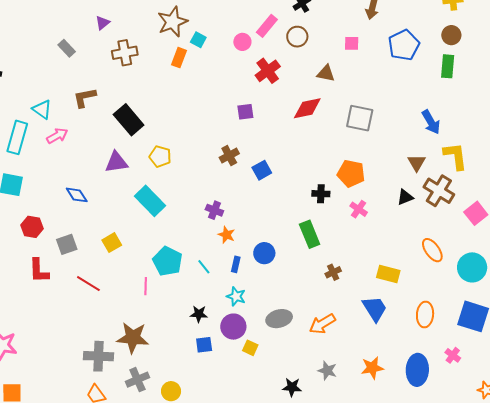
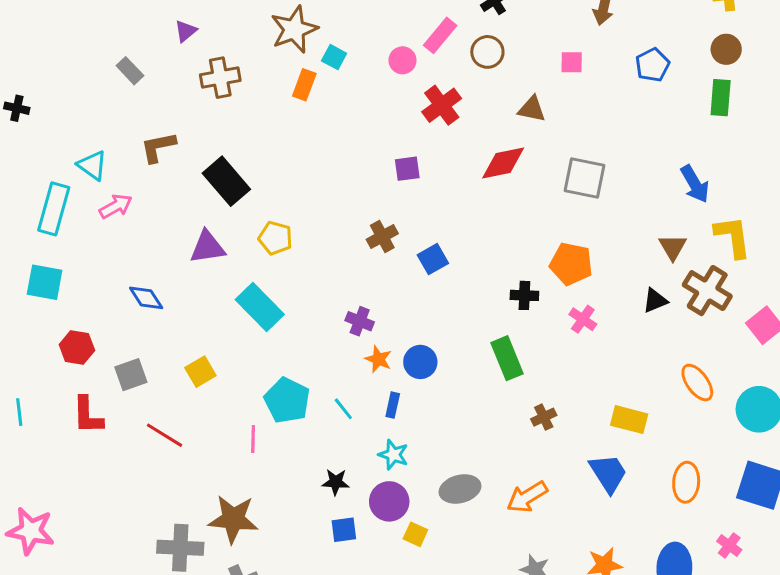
blue pentagon: (404, 45) -> (652, 65), size x0.7
blue circle: (264, 253) -> (420, 362), moved

